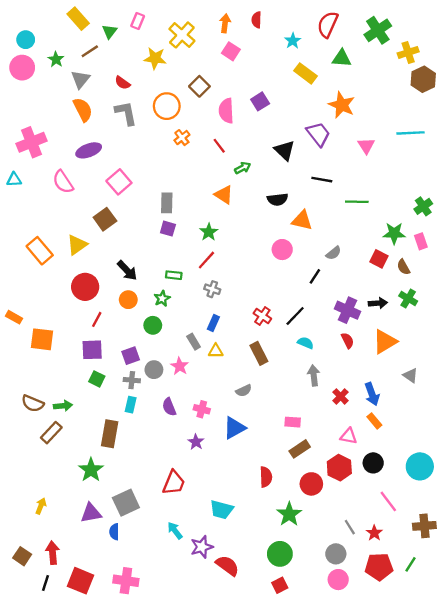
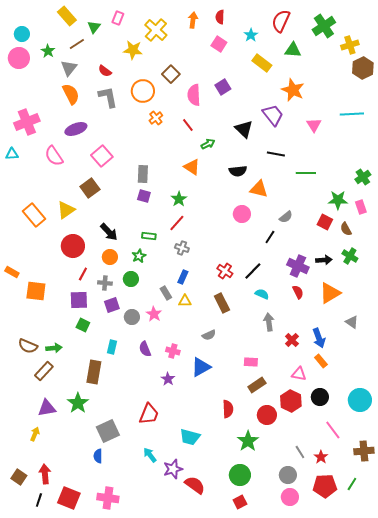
pink square: (231, 51) -> (219, 44), moved
gray cross: (132, 380) -> (105, 283), moved
purple triangle: (91, 513) -> (47, 408), moved

